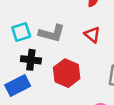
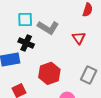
red hexagon: (67, 73) -> (49, 73), moved

